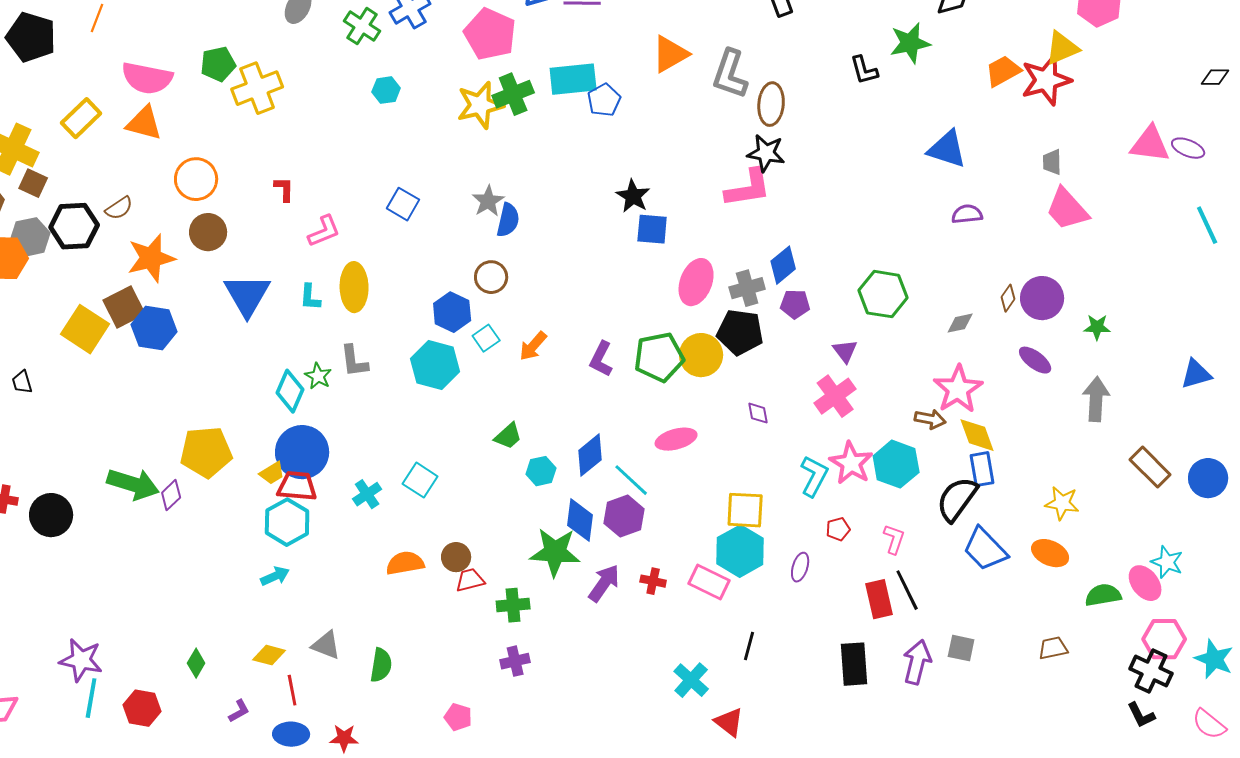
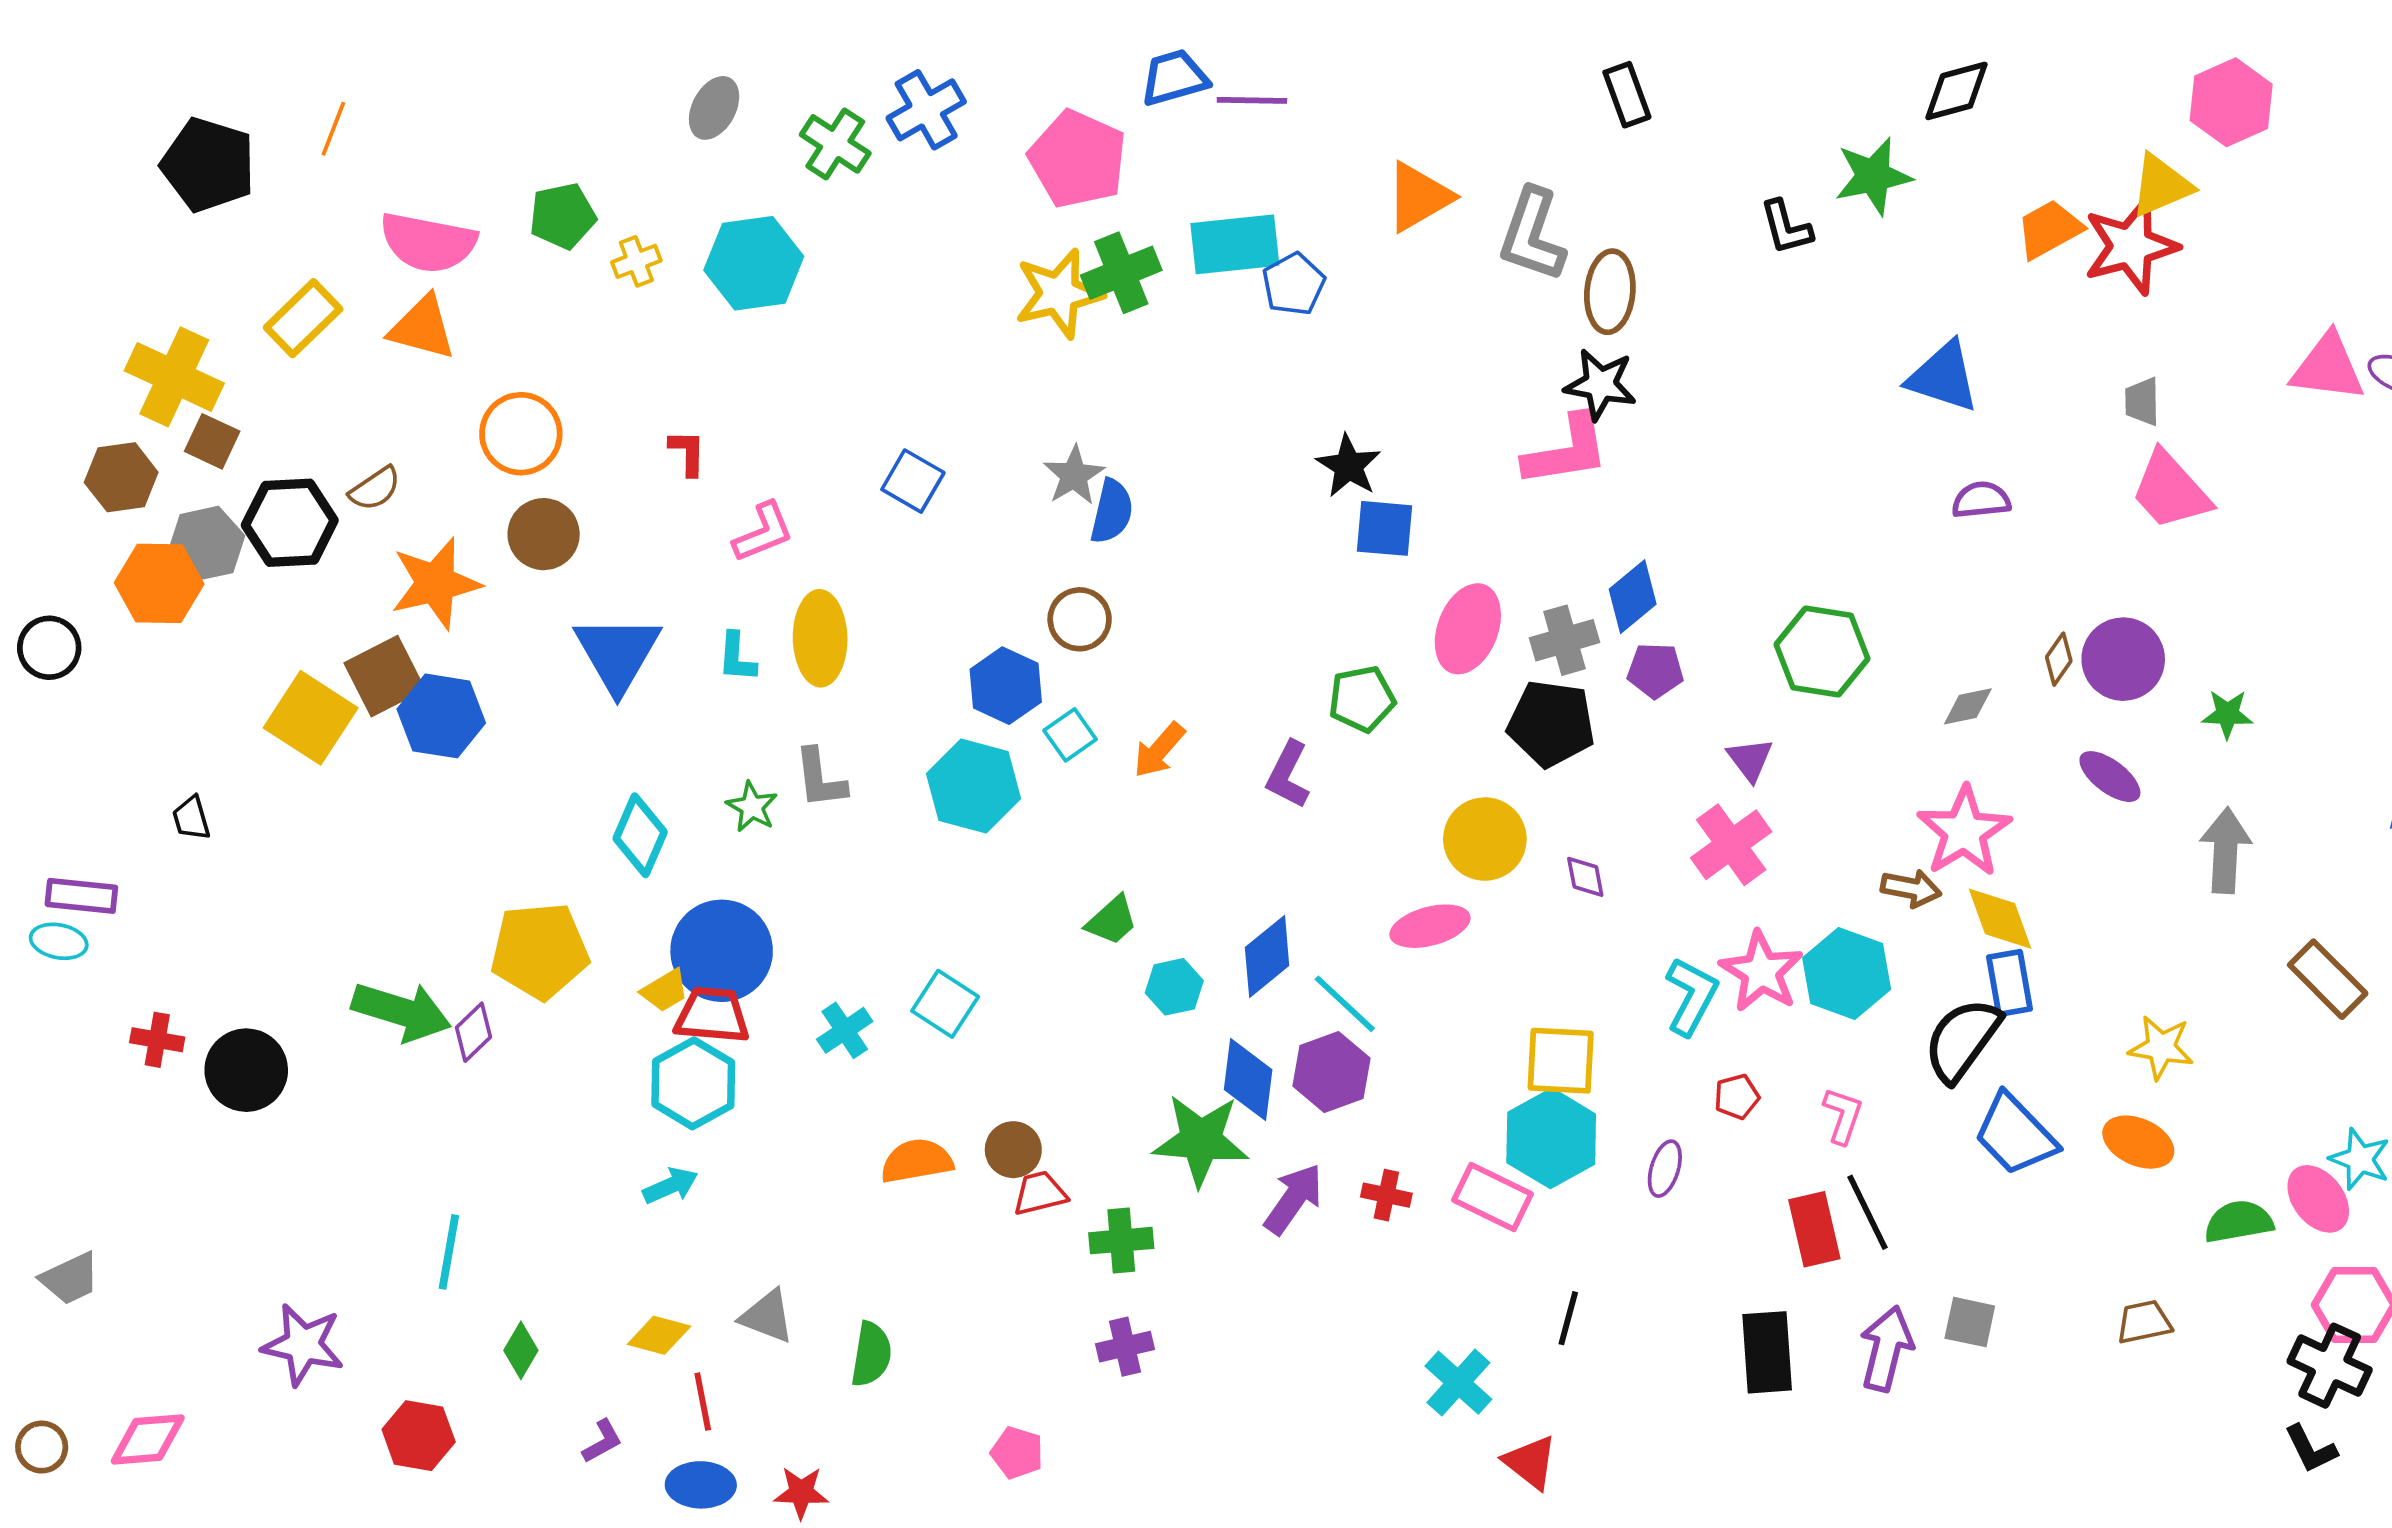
yellow cross: (257, 88) -> (636, 261), size x0.5
cyan hexagon: (386, 90) -> (754, 263), moved, size x1.8
yellow circle: (701, 355) -> (1485, 839), moved
green pentagon: (659, 357) -> (1362, 699), moved, size x0.7
cyan diamond: (290, 391) -> (640, 835), moved
cyan line: (91, 698) -> (449, 1252), moved

